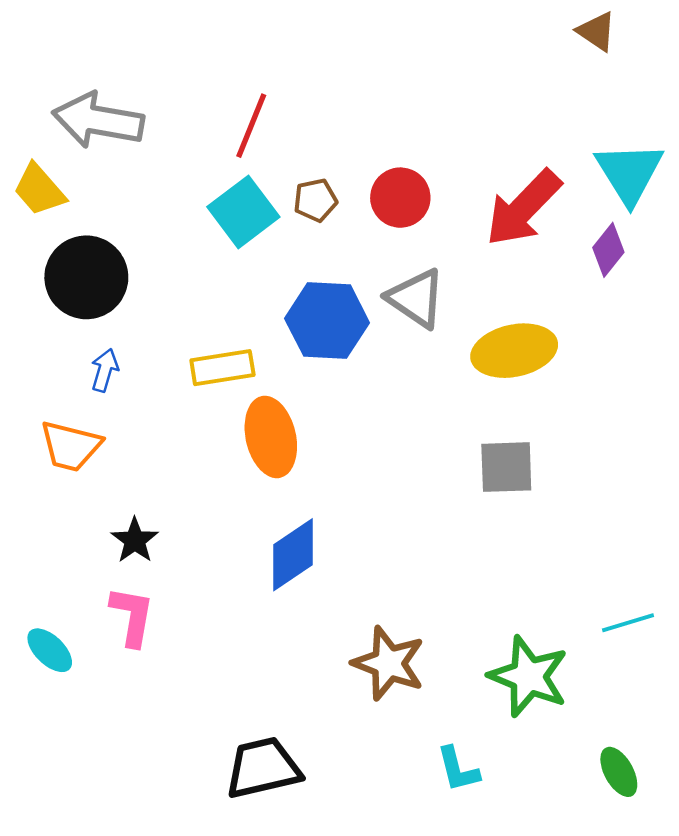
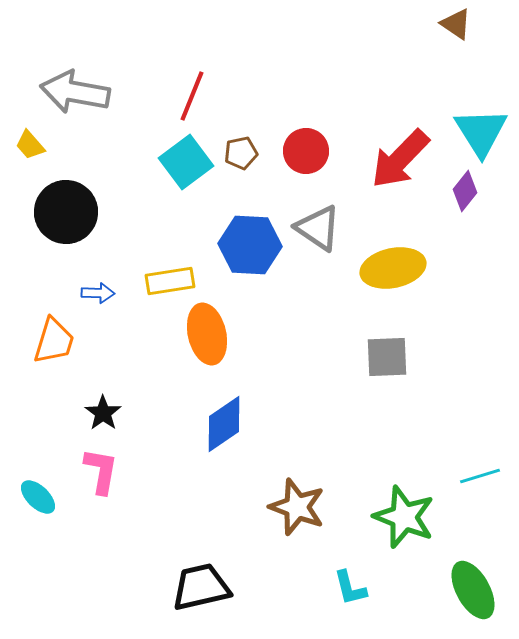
yellow trapezoid: (39, 190) -> (30, 145), size x0.7
blue arrow: (105, 370) -> (98, 293), moved, turned 76
orange trapezoid: (71, 446) -> (54, 341), turned -87
green ellipse: (619, 772) -> (473, 590), size x1.5

